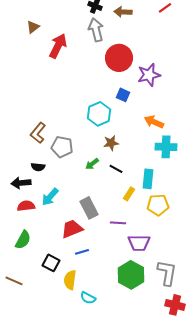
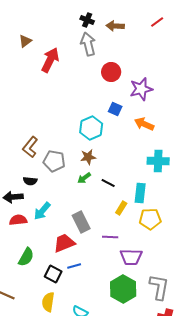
red circle: (119, 58) -> (111, 72), size x0.7
orange arrow: (154, 122) -> (144, 124), moved
brown star: (111, 143) -> (88, 157), moved
green semicircle: (23, 240) -> (26, 257), moved
black square: (51, 263) -> (53, 274), moved
yellow semicircle: (70, 280) -> (48, 302), moved

